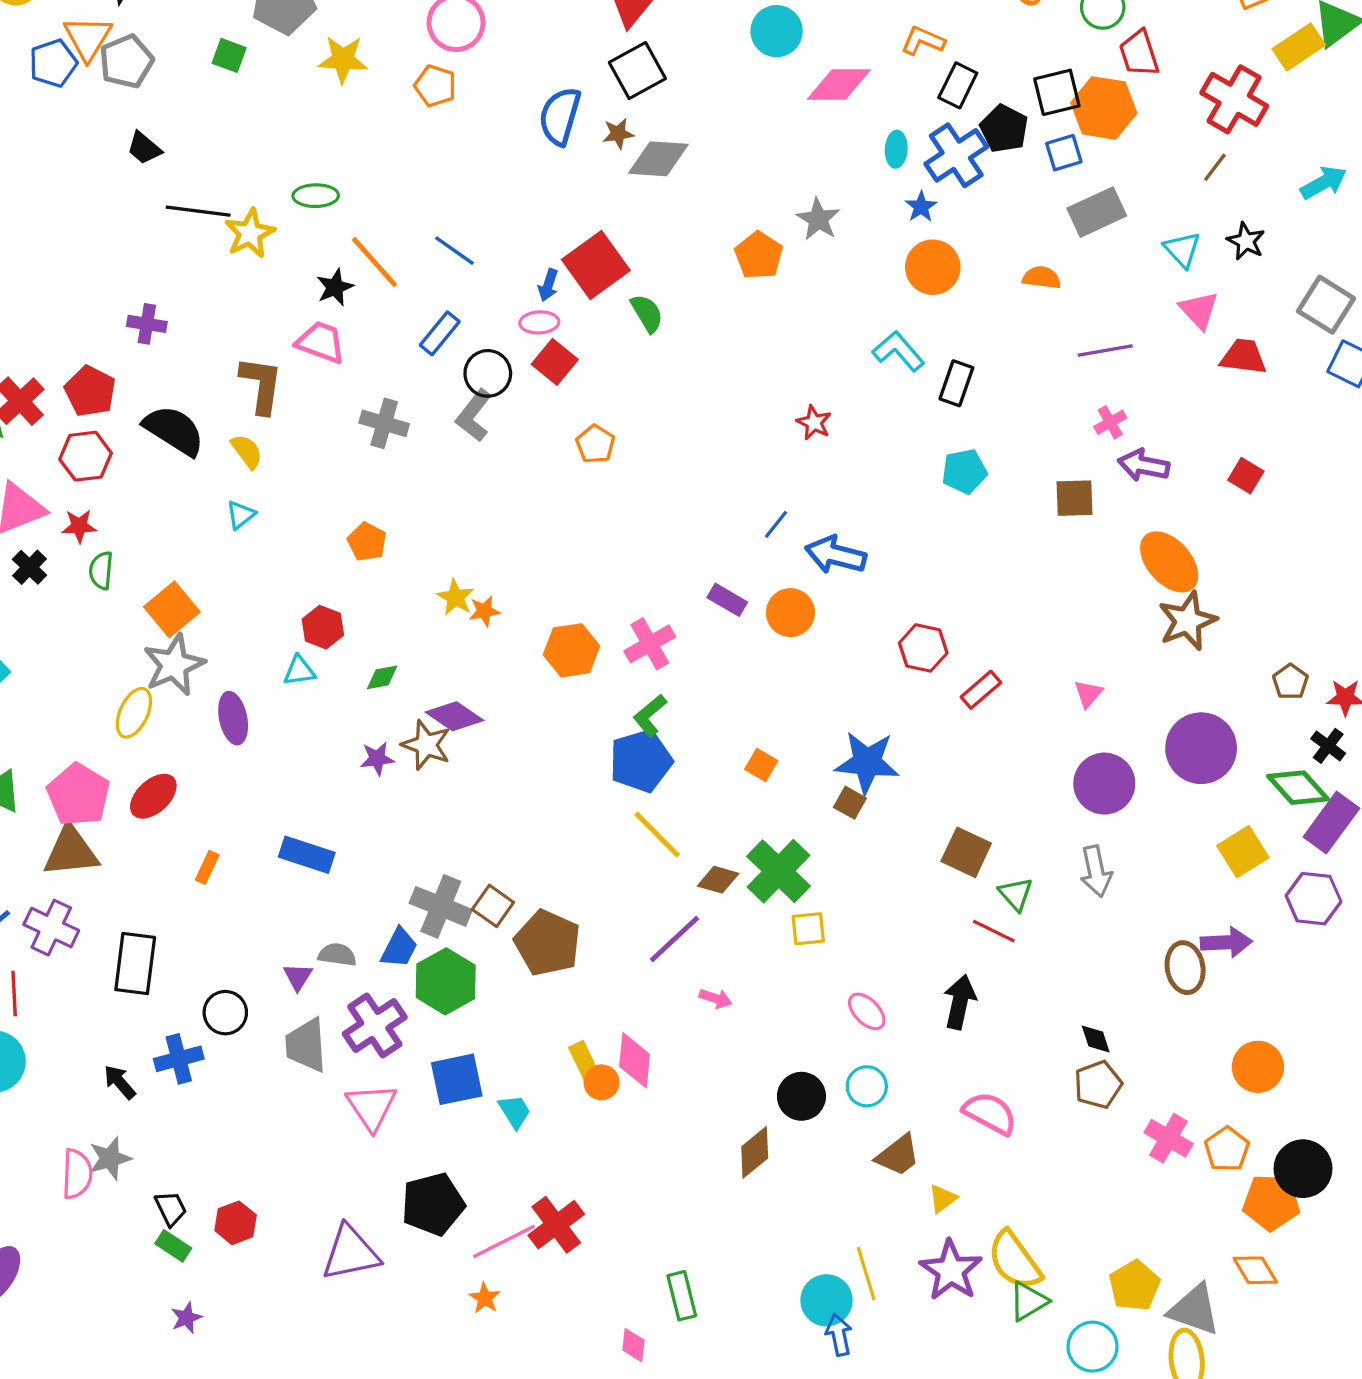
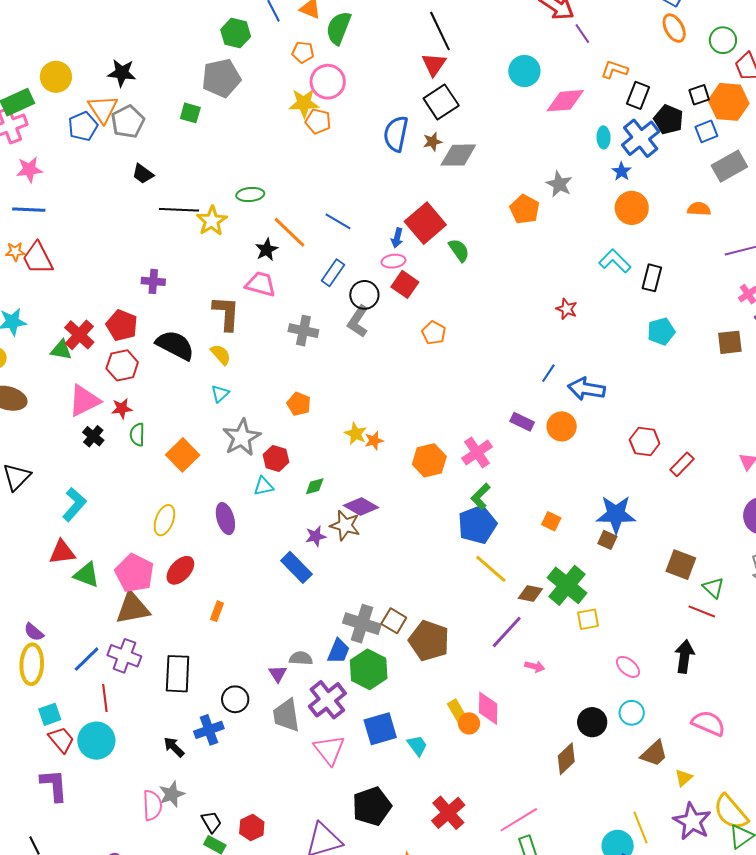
yellow star: (343, 59) -> (304, 103), moved
black square: (1057, 92) -> (699, 95), size x0.7
gray star: (174, 665) -> (242, 437), moved
blue rectangle: (307, 855) -> (296, 567), moved, turned 32
pink line: (504, 1241) -> (519, 820), moved

